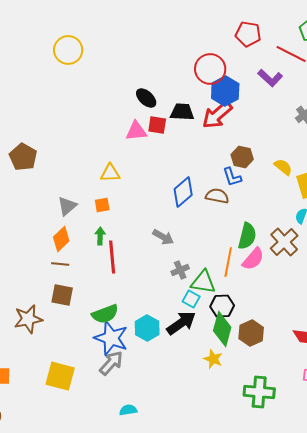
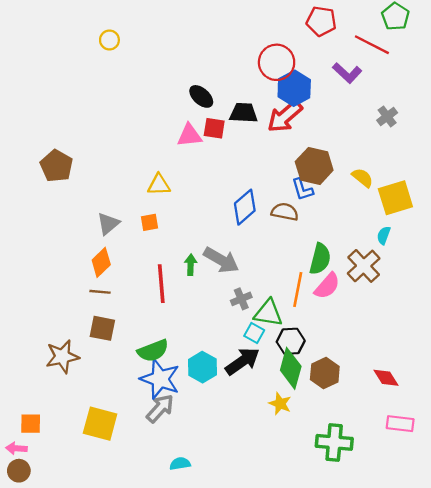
yellow circle: (68, 50) -> (109, 40), size x0.6
brown hexagon: (242, 157) -> (314, 166), size x1.4
green arrow: (100, 236) -> (191, 265), moved
gray arrow: (163, 237) -> (221, 260), size x1.4

